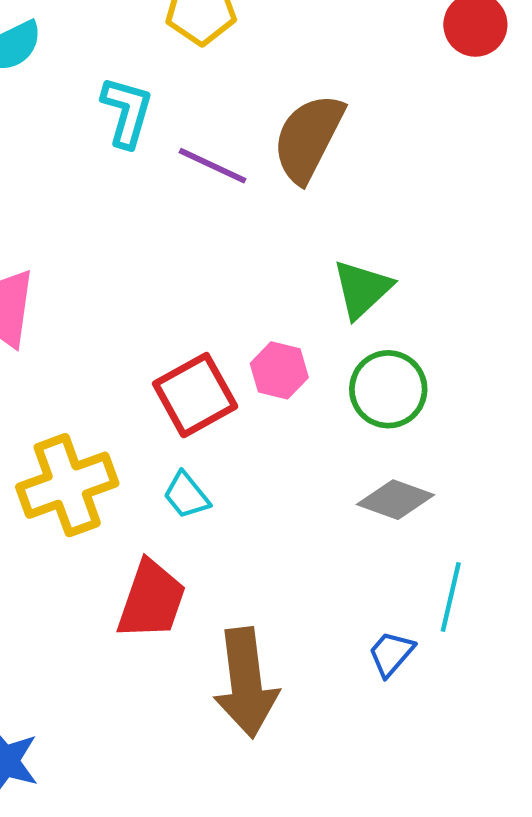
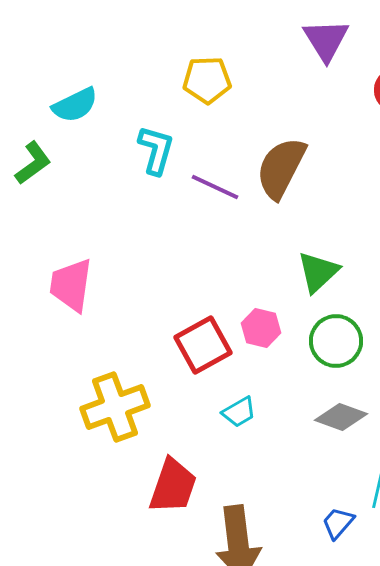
cyan trapezoid: (186, 495) -> (239, 412), moved, turned -81

